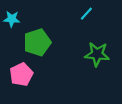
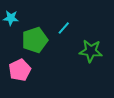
cyan line: (86, 14) -> (64, 28), moved

